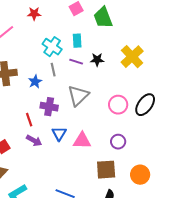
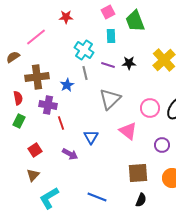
cyan rectangle: (77, 41) -> (111, 36), moved
purple cross: (49, 107) -> (48, 105), moved
purple arrow: (34, 141) -> (70, 154), moved
pink triangle: (82, 141) -> (128, 131), moved, turned 36
purple circle: (118, 142) -> (162, 145), moved

